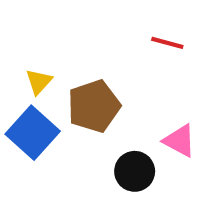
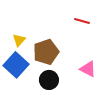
black circle: (135, 171) -> (49, 80), moved

